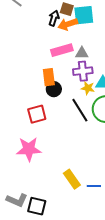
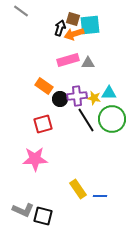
purple cross: (83, 71) -> (77, 96), moved
orange rectangle: (49, 77) -> (44, 86), moved, turned -48

